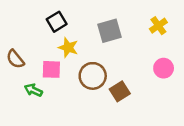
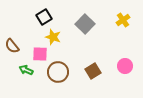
gray square: (109, 31) -> (85, 24), turned -30
pink circle: (164, 68) -> (125, 66), moved
brown circle: (93, 76) -> (58, 72), moved

